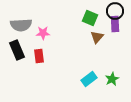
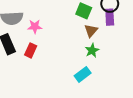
red rectangle: (39, 56) -> (31, 50), turned 32
green star: (112, 79) -> (92, 50), moved

